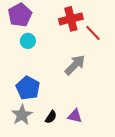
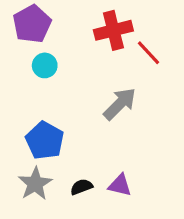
black semicircle: (51, 117) -> (81, 187), turned -144

